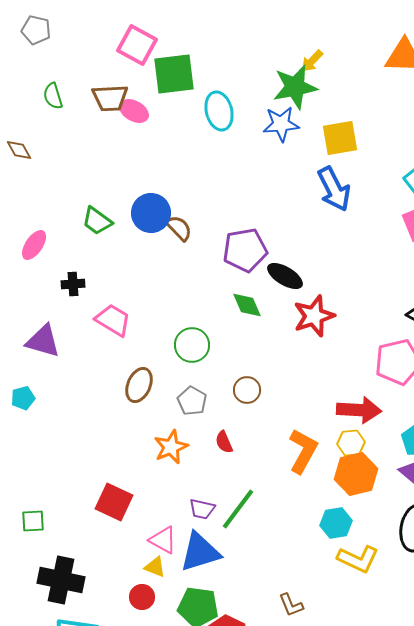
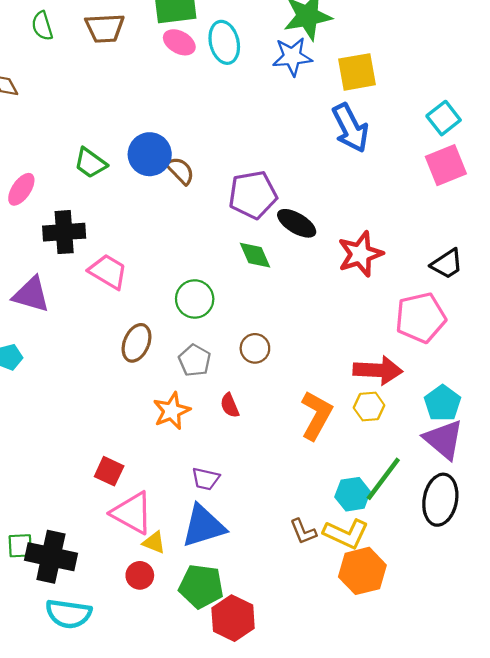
pink ellipse: (134, 111) -> (179, 42), moved
black cross: (73, 284) -> (64, 232), size x1.6
red star: (314, 316) -> (360, 254), moved
orange hexagon: (356, 474) -> (362, 571), moved
red square: (114, 502) -> (109, 471), size x0.7
green line: (238, 509) -> (383, 479), moved
green square: (33, 521) -> (20, 546), moved
pink triangle: (163, 540) -> (132, 513), moved, size x1.4
yellow L-shape: (358, 559) -> (346, 534), moved
brown L-shape: (291, 605) -> (303, 532), moved

